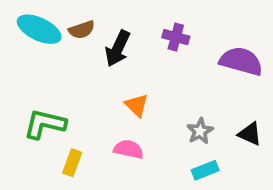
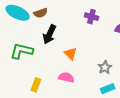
black arrow: (118, 49) -> (49, 34), moved
green L-shape: (45, 124) -> (22, 51), moved

